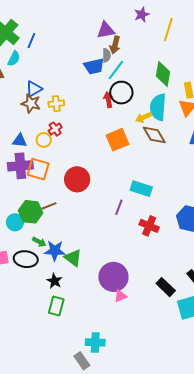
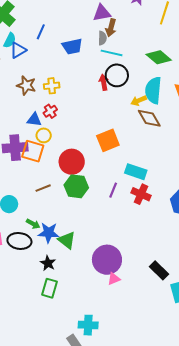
blue line: (31, 41) -> (41, 32), moved
blue trapezoid: (94, 66) -> (72, 46), moved
cyan line: (116, 70) -> (112, 53), turned 65
green diamond: (163, 74) -> (159, 57), turned -60
blue triangle: (34, 89) -> (18, 50), moved
yellow circle: (44, 140) -> (44, 135), moved
orange square: (118, 140) -> (108, 140), moved
blue triangle: (20, 141) -> (34, 120), moved
green hexagon: (31, 212) -> (76, 186), moved
red cross: (149, 226) -> (141, 194), moved

